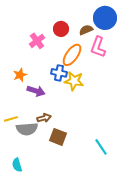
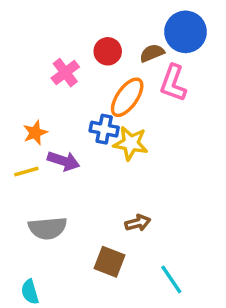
brown arrow: (44, 118) -> (138, 223), moved
yellow line: (11, 119) -> (26, 172), moved
brown square: (58, 137) -> (109, 262), moved
cyan line: (101, 147) -> (171, 279), moved

